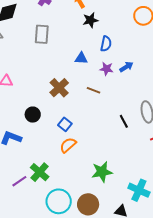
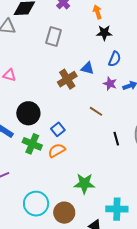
brown cross: (59, 88) -> (67, 79), moved
brown line: (94, 90) -> (96, 111), moved
black circle: (33, 115) -> (28, 113), size x1.5
green cross: (40, 172) -> (32, 144), moved, turned -30
cyan cross: (139, 190) -> (117, 209), turned -35

